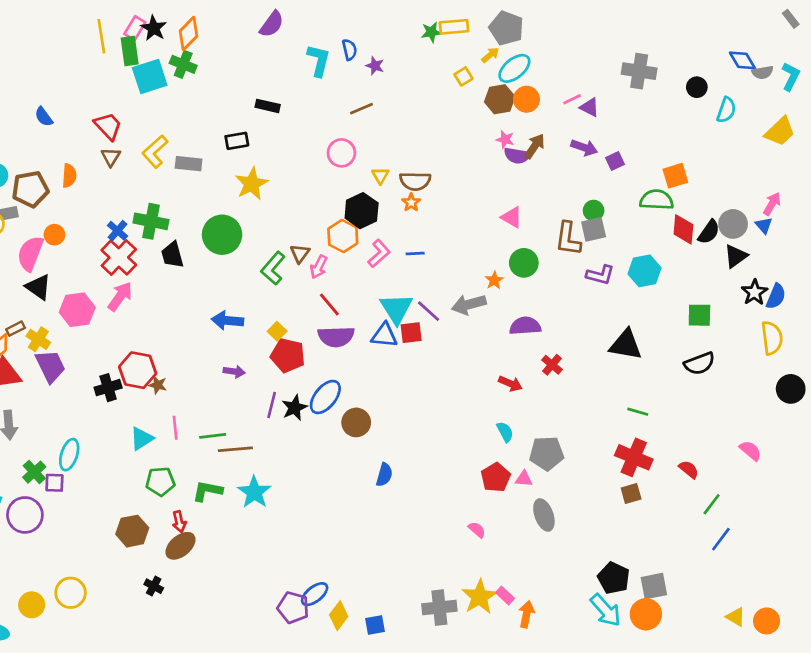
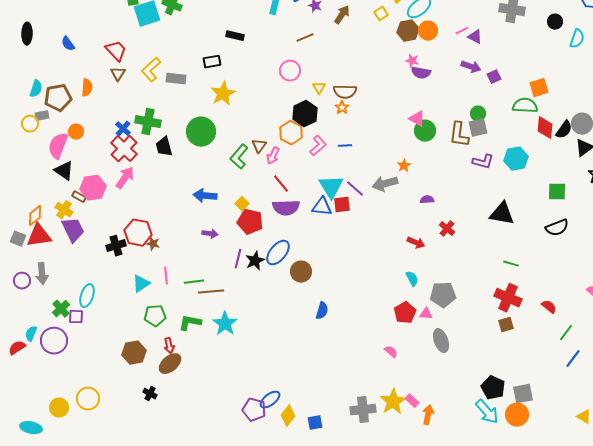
brown arrow: (535, 146) -> (342, 15), moved
green circle: (524, 263) -> (425, 131), moved
purple semicircle: (525, 326) -> (427, 200), size x0.6
brown rectangle: (16, 329) -> (79, 197), moved, turned 56

